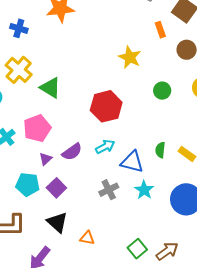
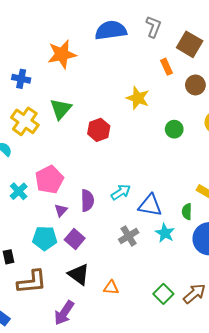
green triangle: (50, 88) -> (61, 109), moved, turned 45
red hexagon: (106, 106) -> (99, 130), moved, size x0.7
green semicircle: (160, 150) -> (187, 212), moved
purple semicircle: (72, 152) -> (87, 200), turned -50

